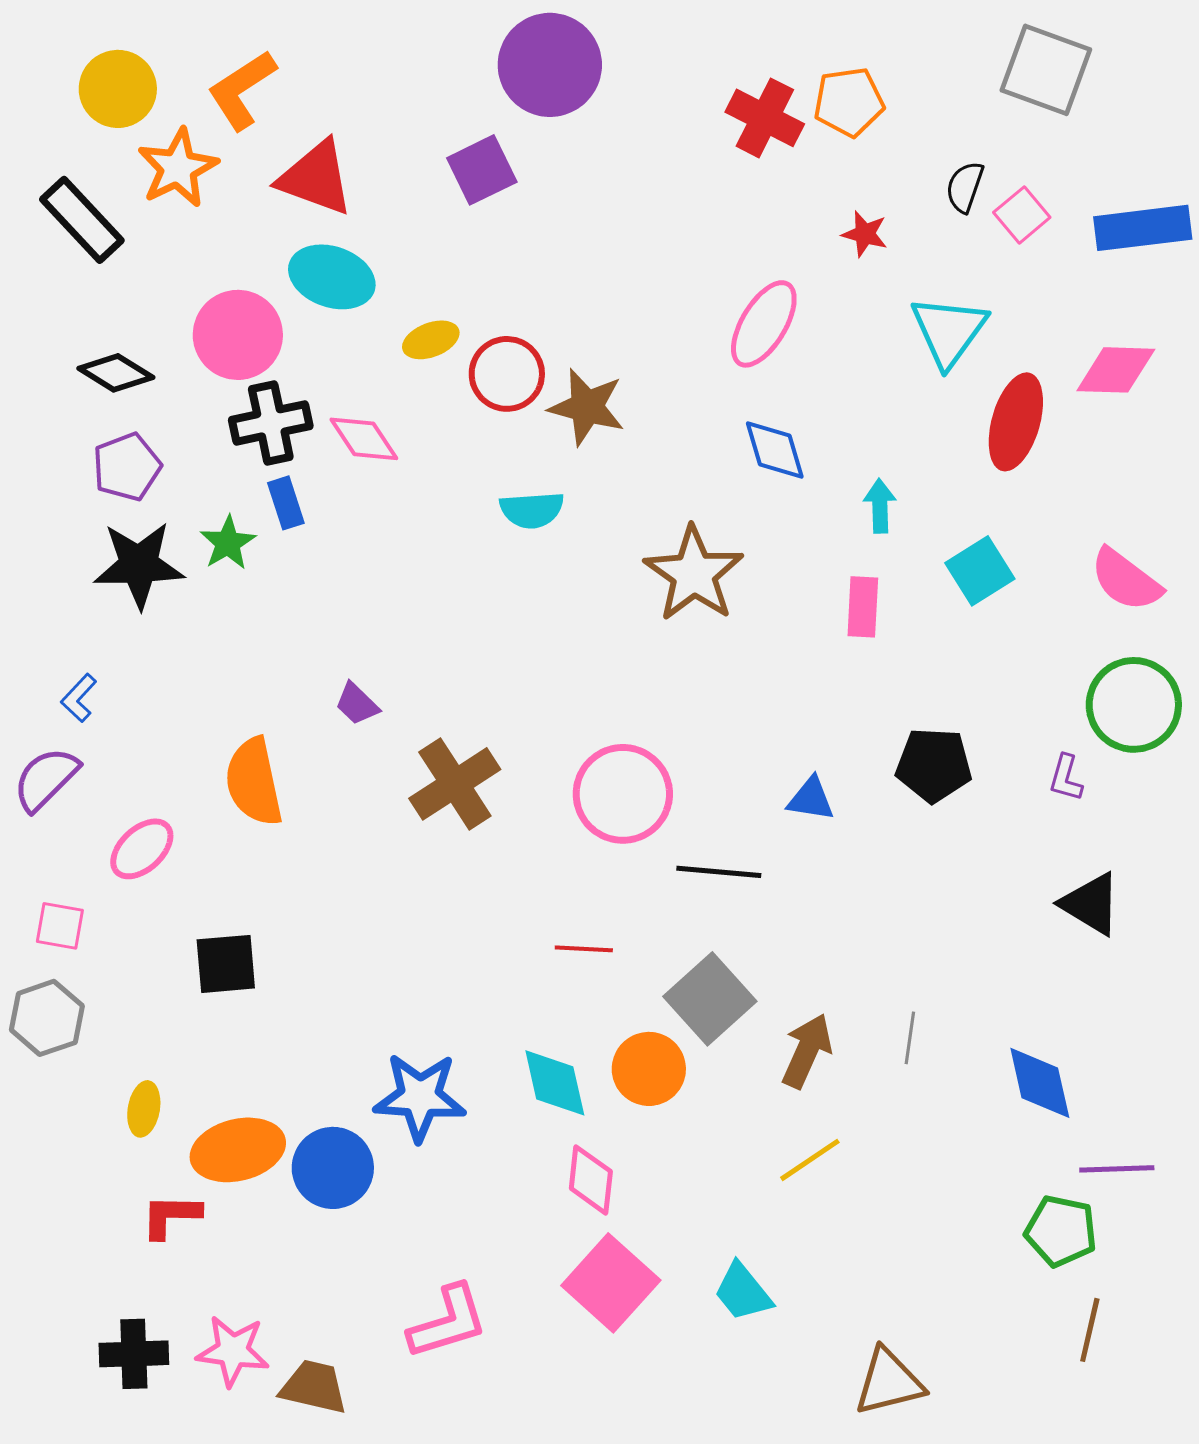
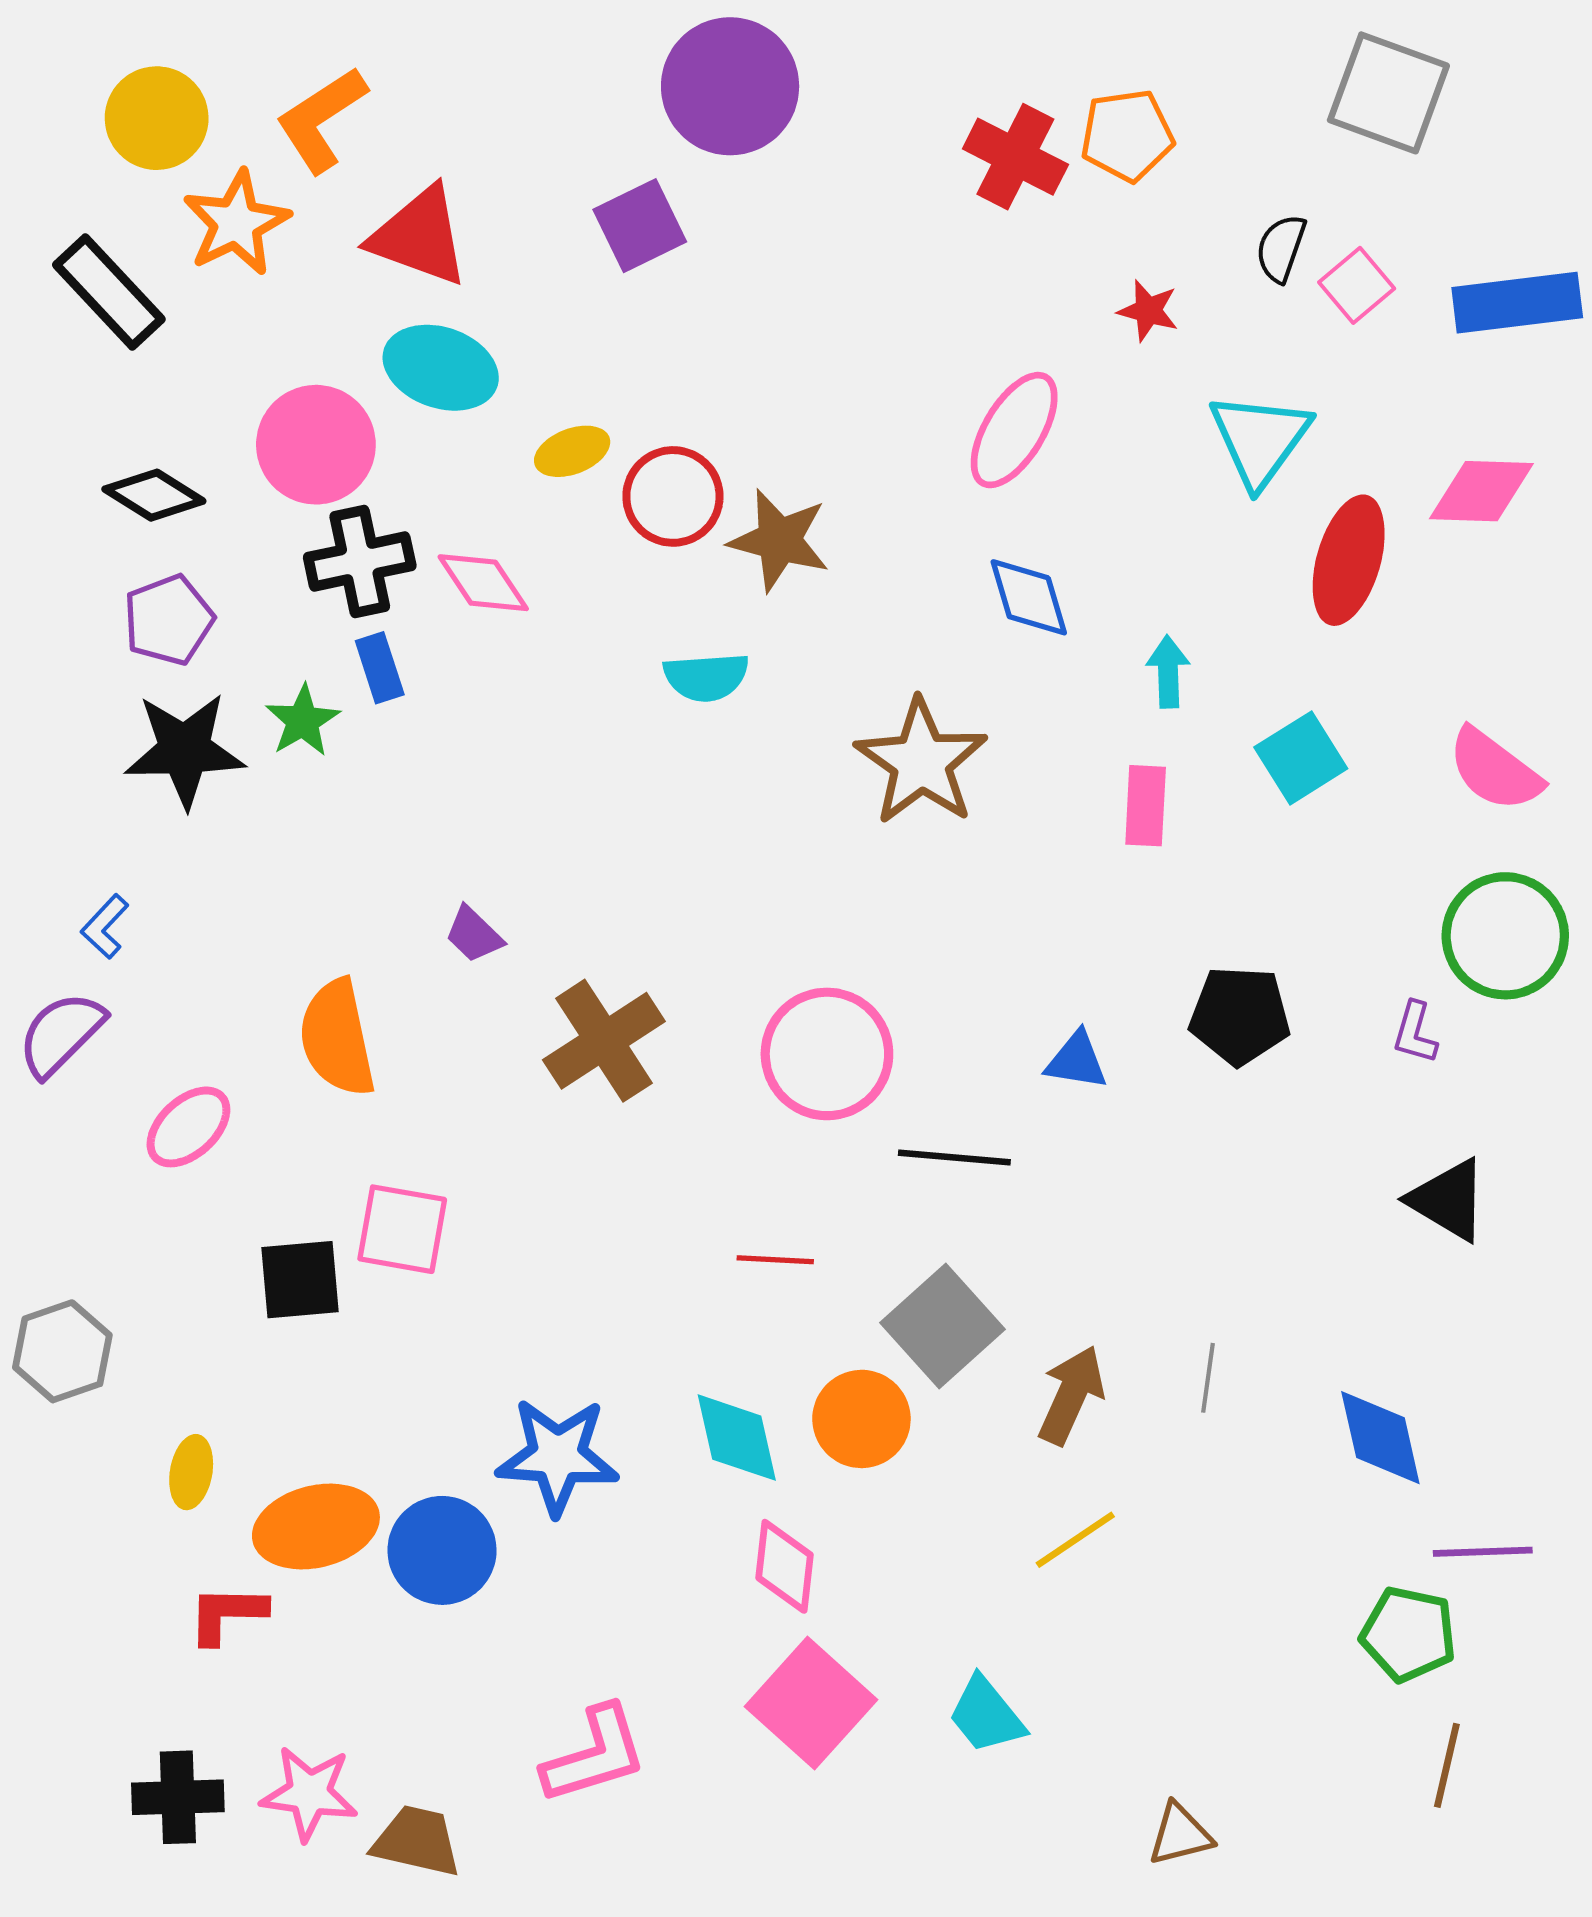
pink square: (60, 926) -> (402, 1229), moved, size x1.4
brown triangle: (889, 1382) -> (1180, 1834), size x0.7

